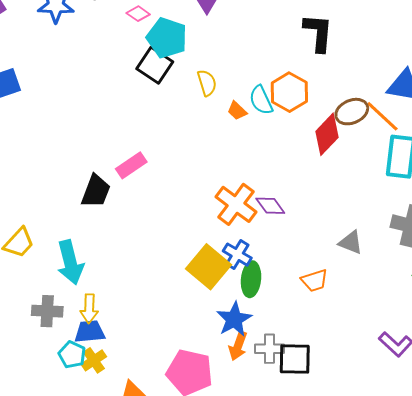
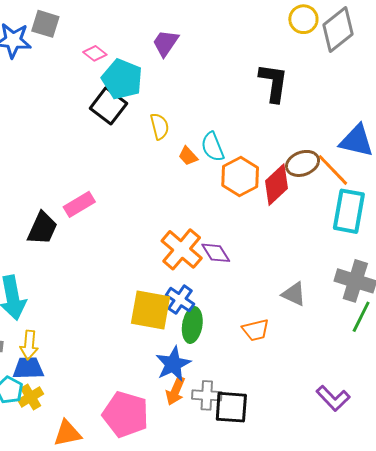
orange hexagon: (289, 92) -> (240, 176), moved
yellow square: (208, 267) -> (150, 310), turned -33

